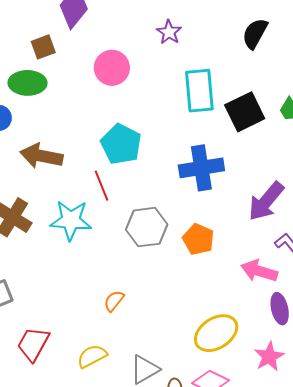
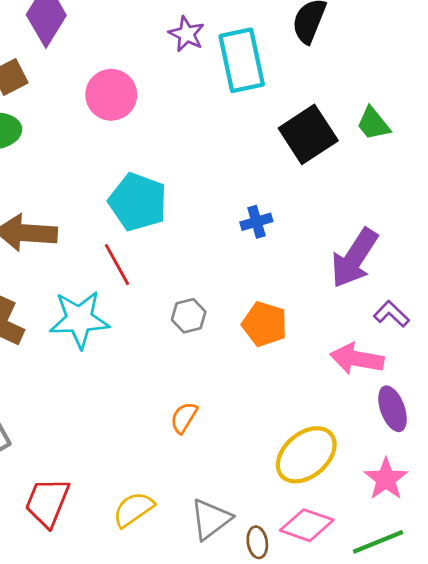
cyan rectangle: (199, 91) -> (242, 60), moved
blue cross: (201, 168) -> (256, 222), size x0.5
gray hexagon: (147, 227) -> (189, 316), size x0.6
orange semicircle: (114, 301) -> (184, 418), moved

